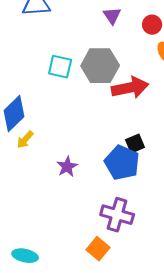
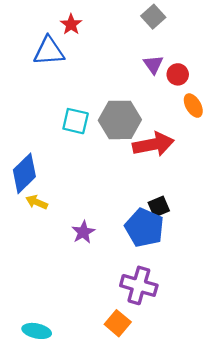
purple triangle: (112, 16) -> (153, 64), moved
yellow arrow: (25, 140) -> (37, 202), turned 72

